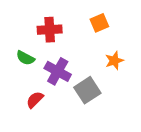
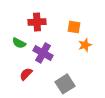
orange square: (99, 23) -> (74, 27), moved, turned 32
gray square: (87, 90) -> (65, 84), moved

